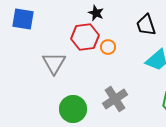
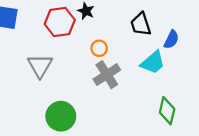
red hexagon: (85, 37) -> (60, 22), moved
gray cross: (115, 99) -> (107, 75), moved

